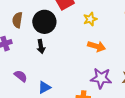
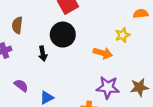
yellow star: (90, 19) -> (123, 35), moved
black circle: (44, 22) -> (63, 35), moved

